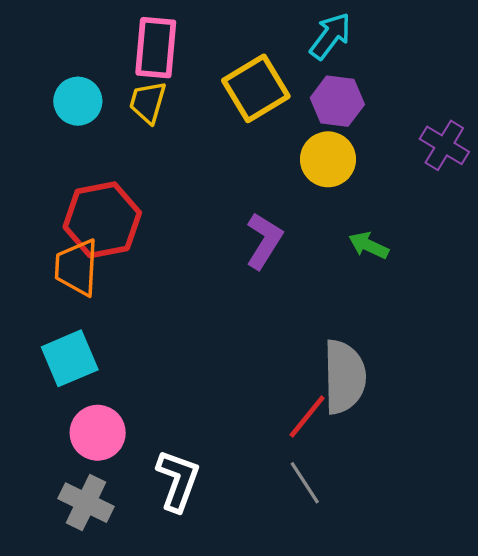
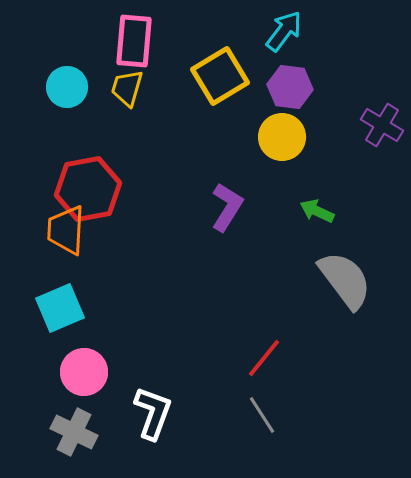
gray semicircle: (344, 377) -> (345, 280), moved, turned -36

